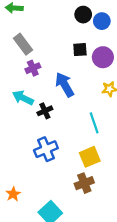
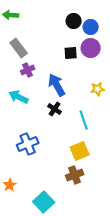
purple circle: (103, 57) -> (91, 48), moved
black cross: (45, 111) -> (55, 109), moved, turned -32
blue cross: (46, 149) -> (28, 144), moved

